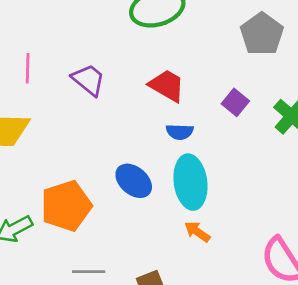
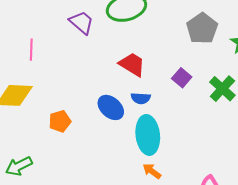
purple trapezoid: (88, 80) -> (81, 22), moved
blue ellipse: (134, 181) -> (111, 107), moved
orange pentagon: (66, 206) -> (60, 121), moved, size x0.6

